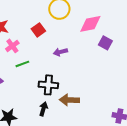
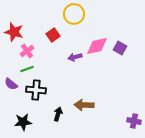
pink diamond: (90, 24) -> (97, 46), moved
green line: (22, 64) -> (27, 69), moved
black cross: (48, 85) -> (36, 90), moved

